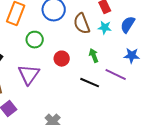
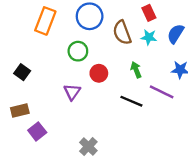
green circle: (35, 40) -> (78, 51), moved
purple triangle: (29, 75) -> (72, 92), moved, size x0.7

